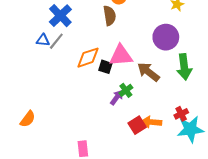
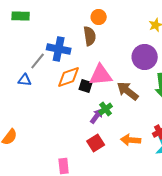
blue cross: (60, 16) -> (59, 49), moved, turned -35
blue triangle: (43, 40) -> (25, 80), moved
red square: (137, 125) -> (96, 143), moved

